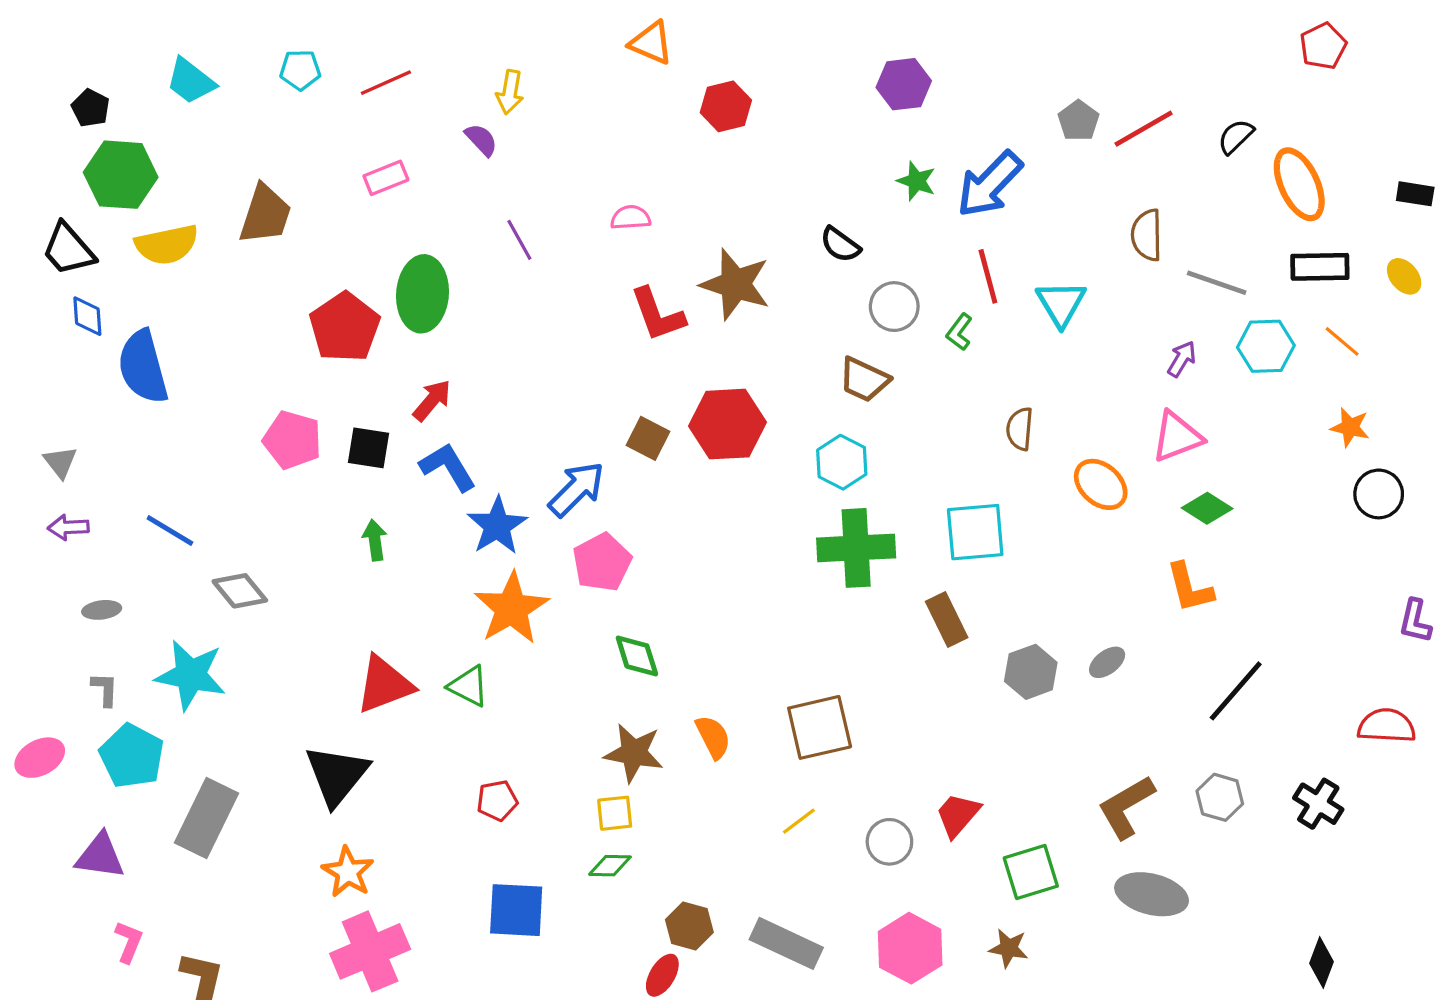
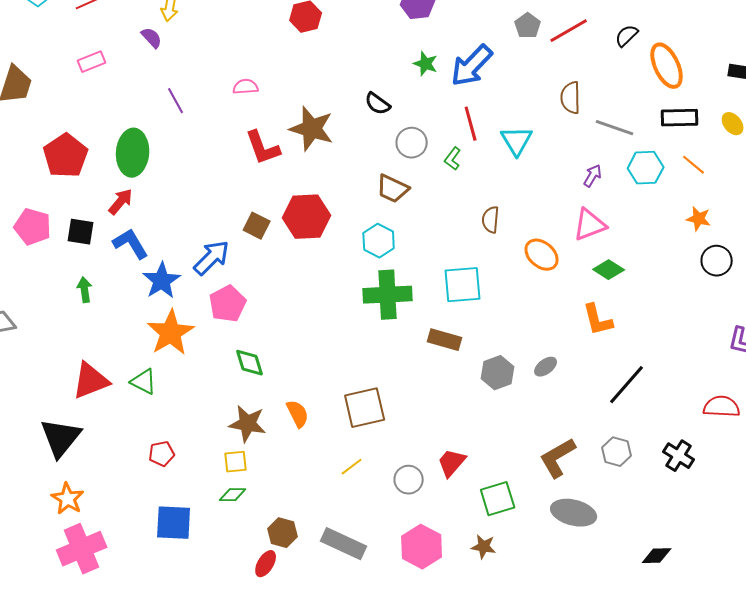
green ellipse: (422, 294) -> (133, 153), moved
brown rectangle: (947, 619) -> (445, 340), turned -48
black diamond: (1321, 963) -> (657, 556), moved, turned 68

